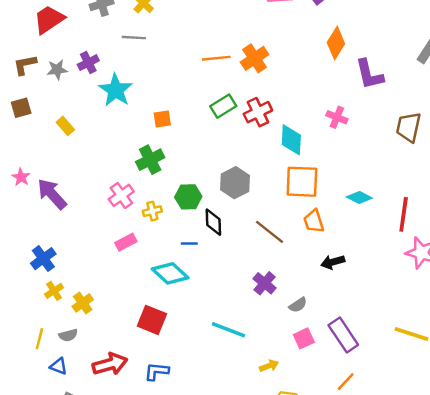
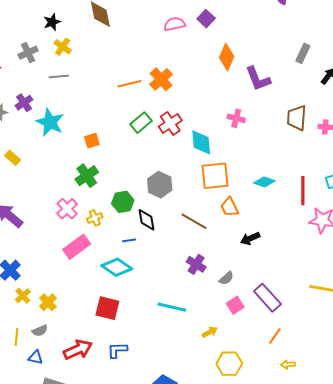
pink rectangle: (126, 242) -> (77, 247), size x1.5

